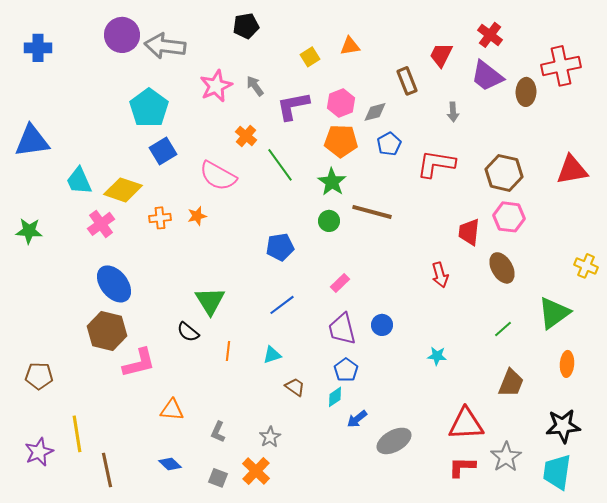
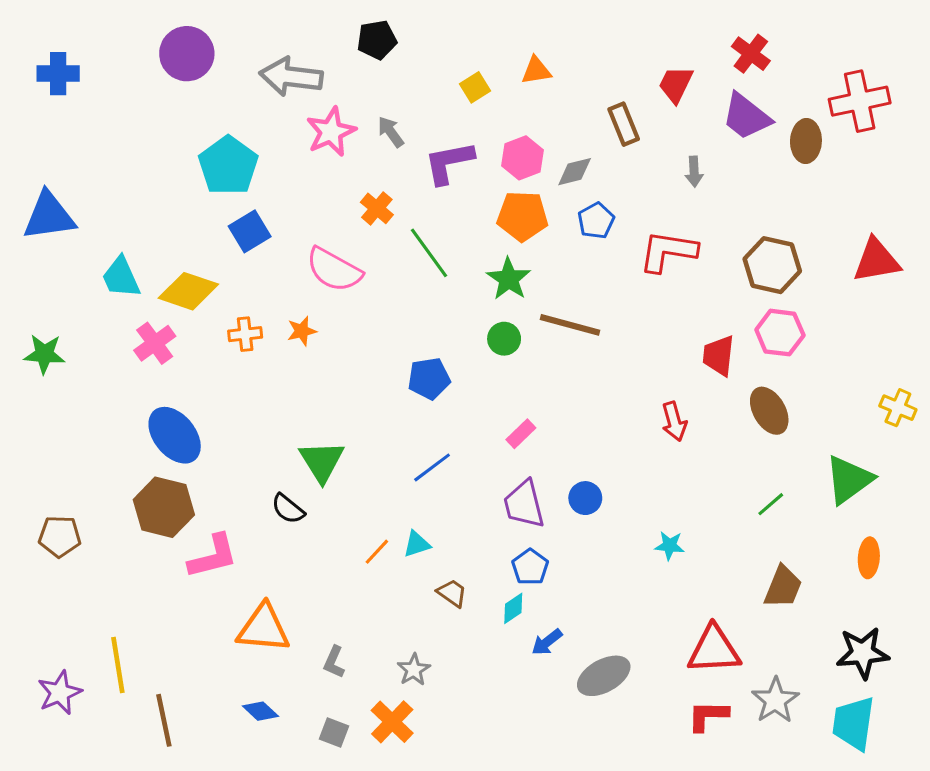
gray arrow: (165, 46) -> (291, 77), moved
orange line: (228, 351) -> (377, 552), moved, turned 36
brown pentagon: (39, 376) -> (60, 536), moved
orange triangle: (172, 410) -> (263, 628), size x1.5

